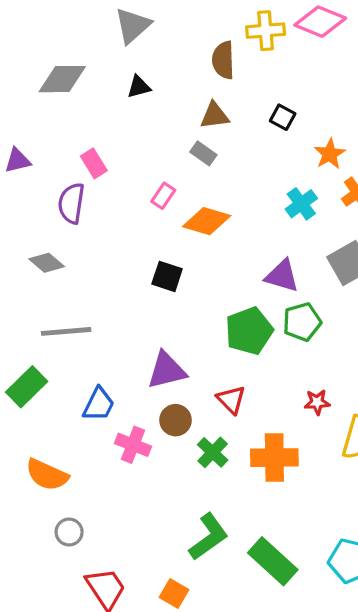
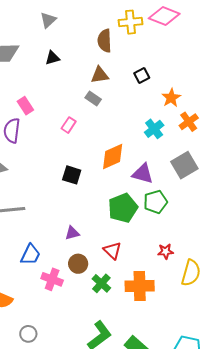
gray triangle: (133, 26) -> (48, 20), size x0.7
black square: (283, 117) -> (142, 75), turned 35
orange diamond: (207, 221) -> (113, 156), moved, turned -40
purple triangle: (167, 370) -> (72, 233), size x0.6
gray circle: (69, 532) -> (28, 334), moved

